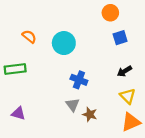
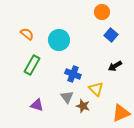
blue square: (120, 38) -> (111, 35), turned -32
green rectangle: (15, 69) -> (32, 65), moved, turned -54
yellow triangle: (128, 96) -> (96, 89), moved
purple triangle: (18, 113) -> (37, 105), moved

